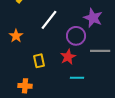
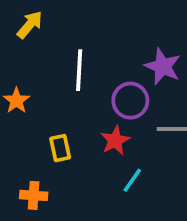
white line: (49, 20) -> (79, 70), turned -35
cyan line: (77, 78) -> (132, 180), turned -56

